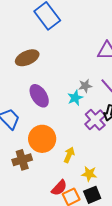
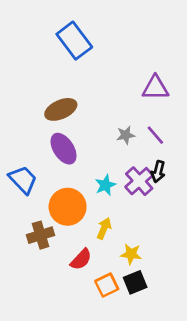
brown ellipse: (27, 58) -> (61, 109), moved
cyan star: (75, 98) -> (105, 185), moved
red semicircle: (59, 188) -> (81, 259), moved

